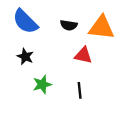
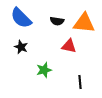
green star: (42, 84) -> (44, 70), moved
black line: (80, 90) -> (80, 82), moved

